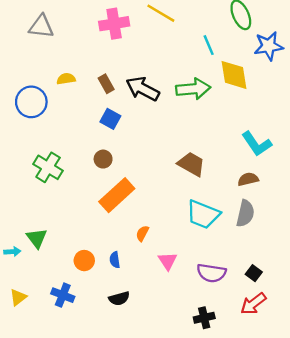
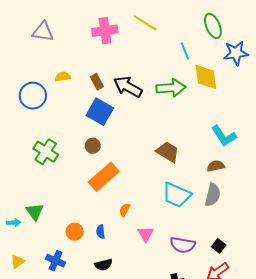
blue square: (110, 119) -> (100, 112), size x1.5

